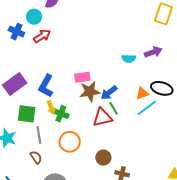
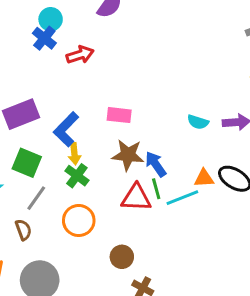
cyan circle: (34, 17) -> (51, 19), moved
pink rectangle: (82, 77) -> (119, 115), moved
blue arrow: (109, 93) -> (156, 164), turned 78
yellow arrow: (51, 107) -> (74, 154), moved
cyan line: (147, 108) -> (182, 198), moved
gray line: (39, 135) -> (36, 198), turned 30

